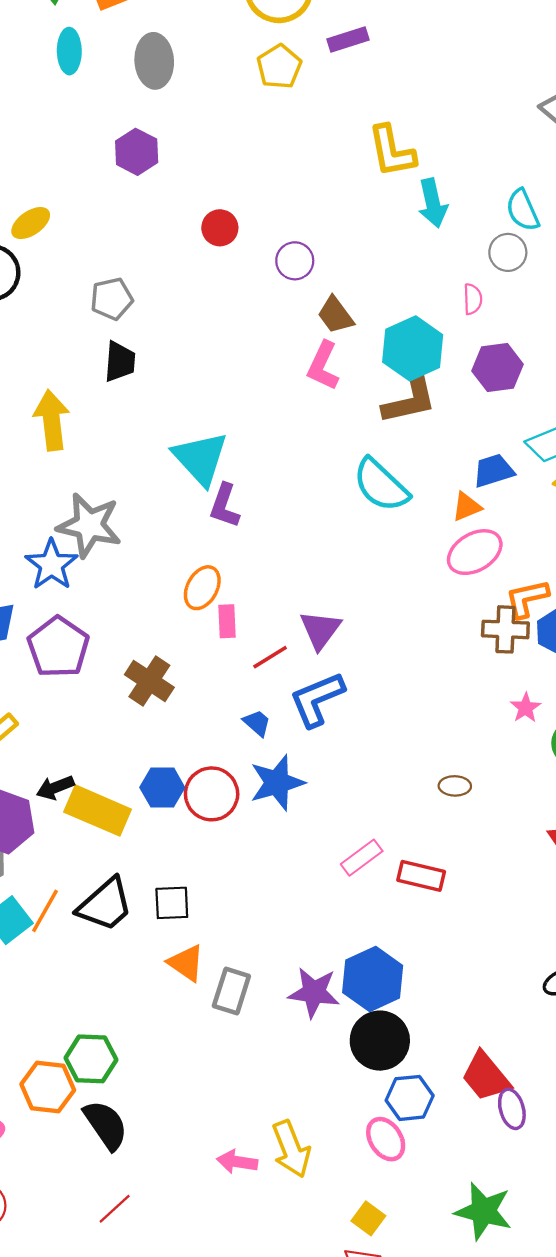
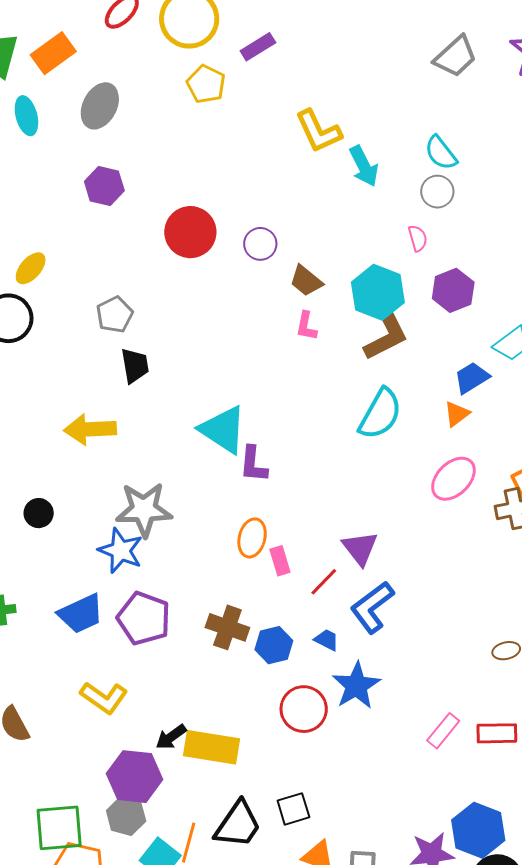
gray ellipse: (154, 61) -> (100, 106), turned 45
red circle: (220, 228) -> (190, 232), size x1.6
pink L-shape: (323, 366) -> (306, 326), size x0.7
yellow arrow: (52, 420) -> (90, 429), turned -72
cyan semicircle: (381, 485) -> (380, 414), turned -90
pink ellipse: (475, 552) -> (453, 479), moved
blue hexagon: (162, 788) -> (274, 645), moved

